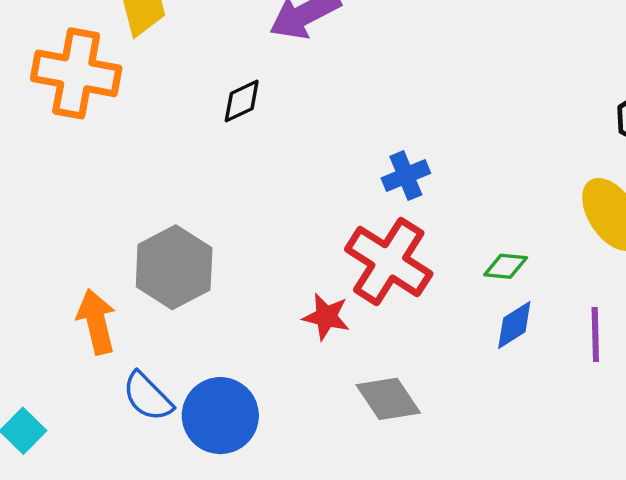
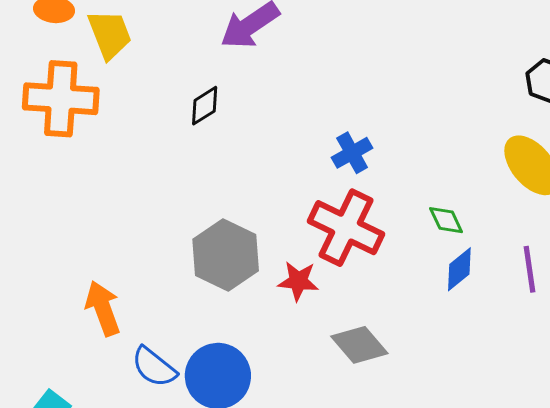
green diamond: (506, 266) -> (446, 220), turned 66
gray hexagon: (174, 267) -> (226, 255), moved

